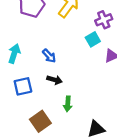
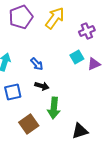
cyan square: (93, 39) -> (77, 57), moved
green arrow: (68, 104) -> (54, 108), size x1.5

